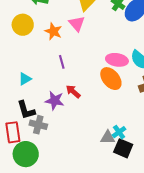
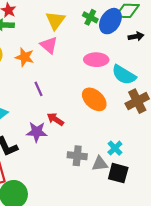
pink ellipse: (117, 60) -> (96, 60), moved
gray cross: (38, 125) -> (77, 156), moved
cyan cross: (119, 132) -> (115, 148), moved

